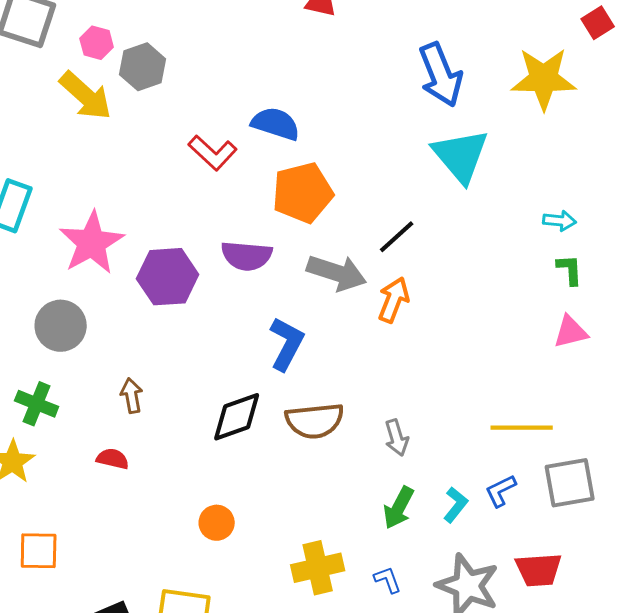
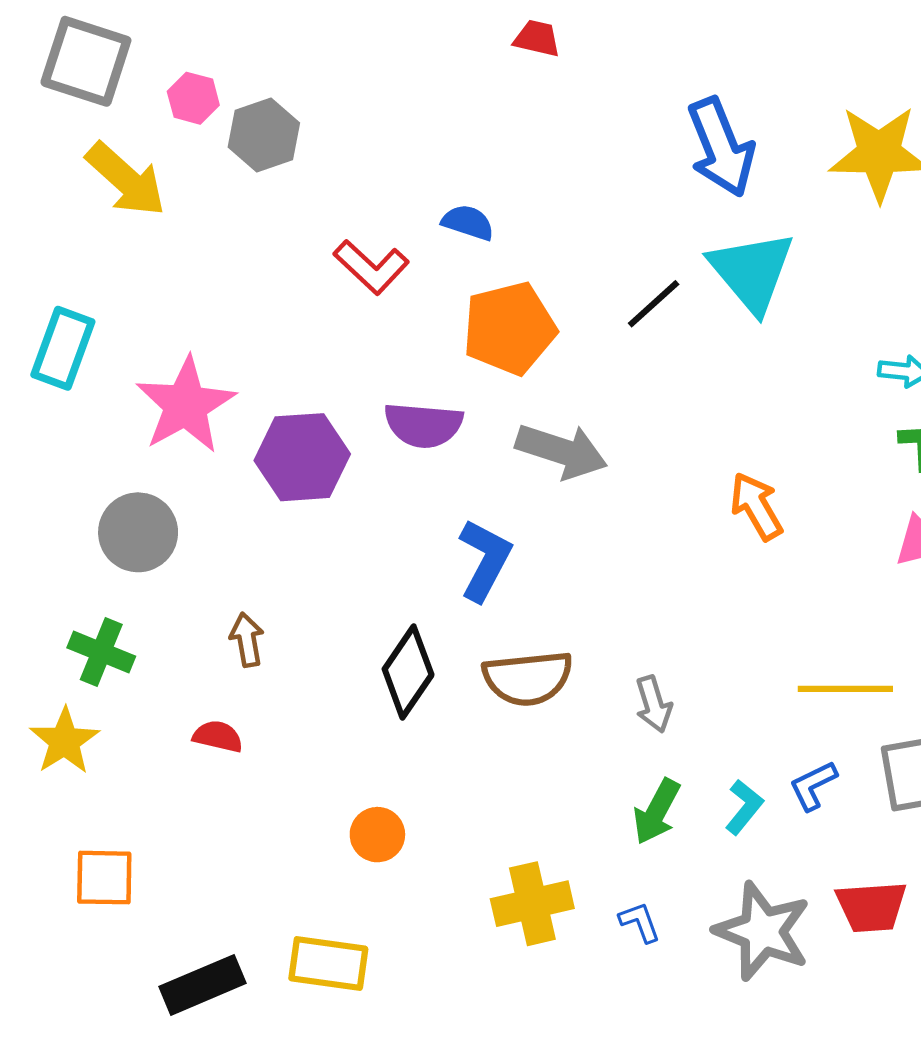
yellow arrow: (86, 96) -> (126, 179), moved
blue semicircle: (276, 124) -> (468, 222), size x0.7
black line: (397, 237) -> (654, 304), moved
orange arrow: (394, 300) -> (756, 506), moved, turned -51
black diamond: (237, 417) -> (408, 672), turned -36

